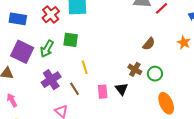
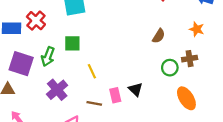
red cross: (51, 15) -> (36, 21), moved
brown cross: (135, 69) -> (190, 59), moved, turned -32
brown line: (75, 89) -> (94, 103), moved, turned -40

